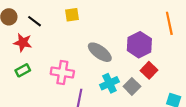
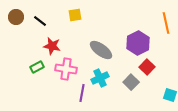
red star: (23, 43) -> (52, 46), moved
green rectangle: (23, 70) -> (37, 67), moved
cyan cross: (109, 83) -> (100, 78), moved

